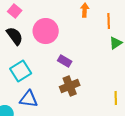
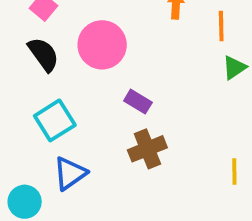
blue triangle: (29, 99) -> (70, 173), turned -42

